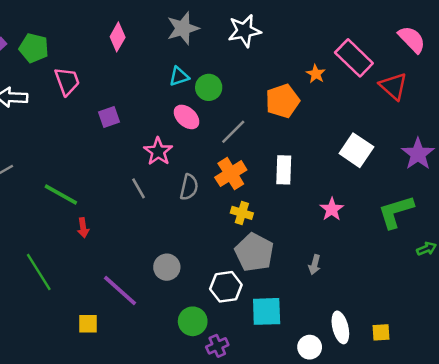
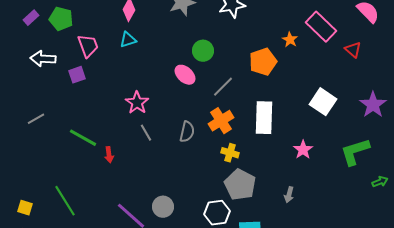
cyan triangle: (179, 76) -> (128, 40), moved
red triangle: (393, 86) -> (353, 50), size x0.7
purple square: (109, 117) -> (77, 75), moved
pink star: (158, 151) -> (137, 103), moved
white rectangle: (284, 170) -> (264, 118), size x1.4
red arrow: (83, 228) -> (109, 155), moved
gray circle: (167, 267) -> (163, 207), moved

